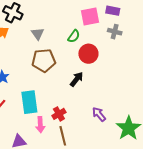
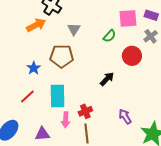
gray cross: (115, 32) -> (151, 36), turned 32
red circle: (88, 54) -> (132, 56), moved
brown pentagon: (44, 60) -> (62, 56), moved

